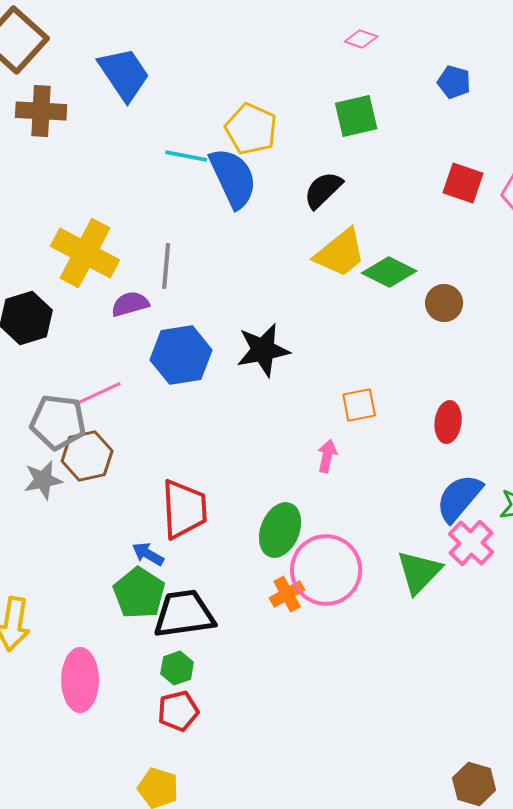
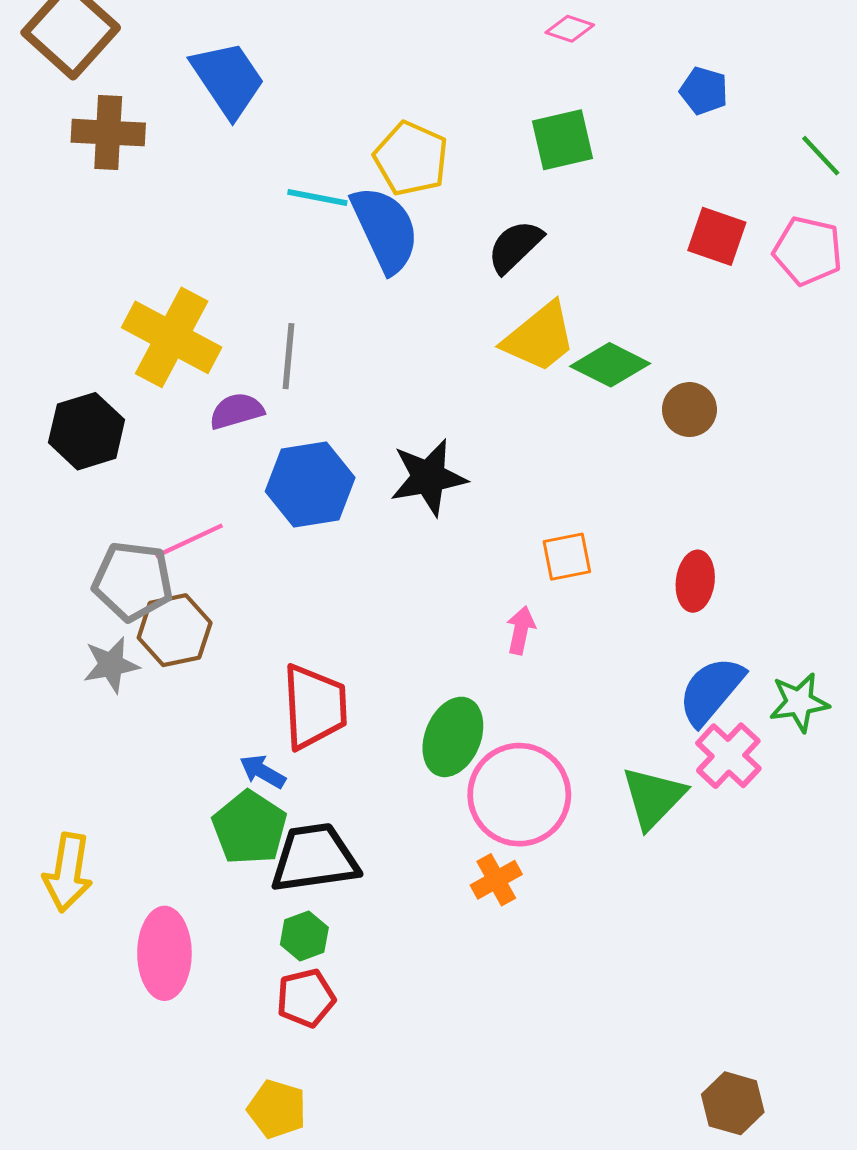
orange cross: (287, 594) -> (496, 880), moved

